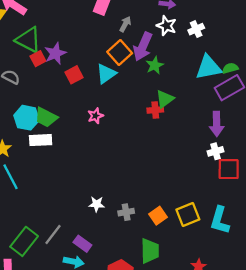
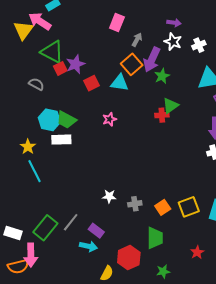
cyan triangle: (106, 74) -> (120, 83), turned 42

